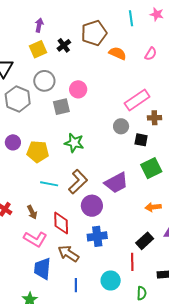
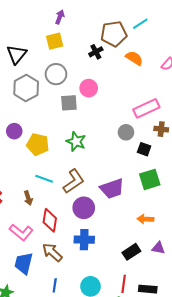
cyan line: (131, 18) -> (140, 24), moved, turned 56
black cross: (64, 45) -> (96, 52), moved
brown arrow: (32, 212) -> (28, 198), moved
red line: (132, 262) -> (124, 284), moved

